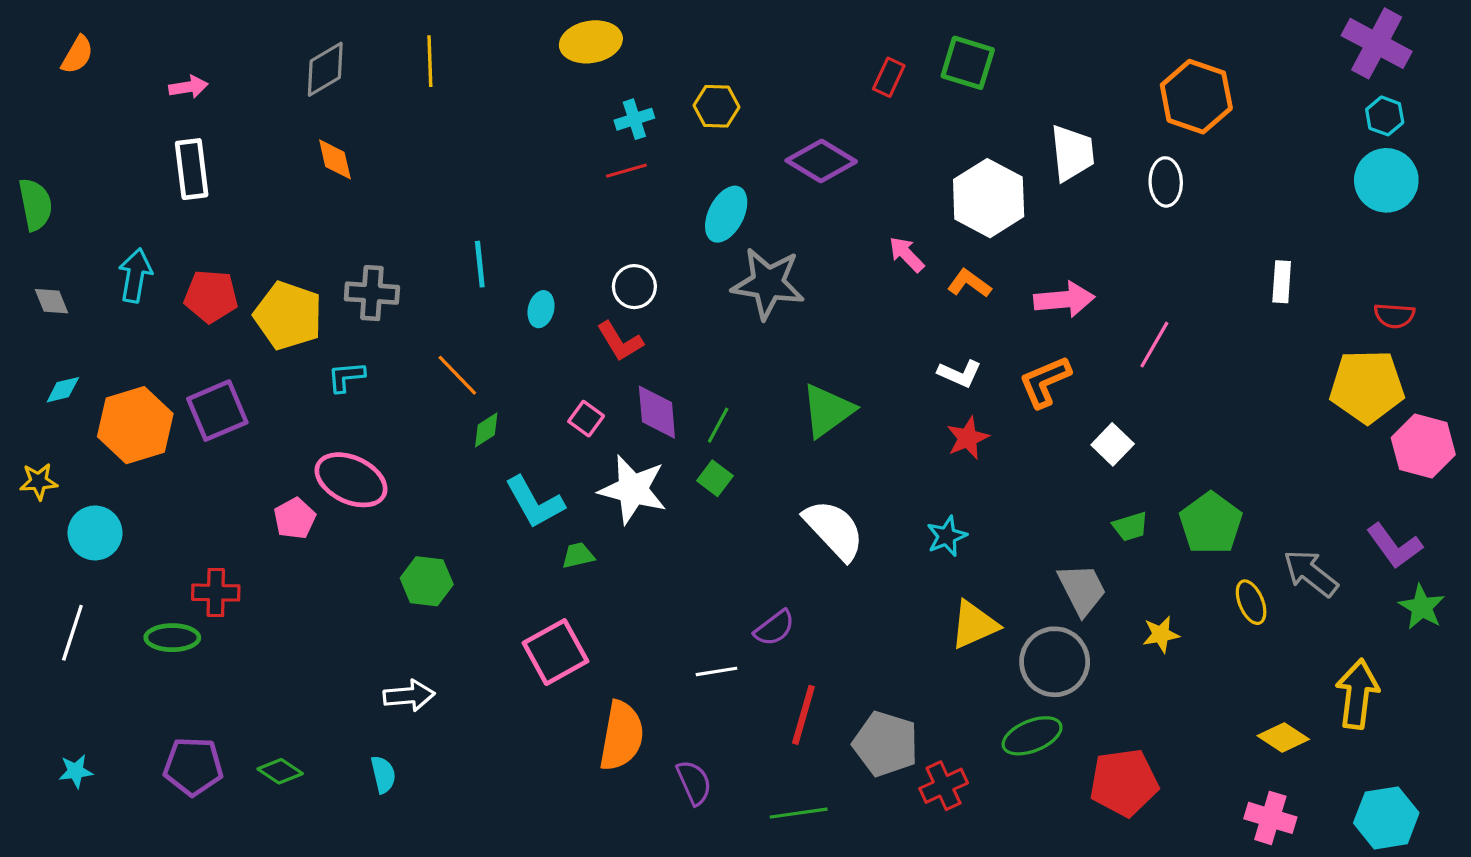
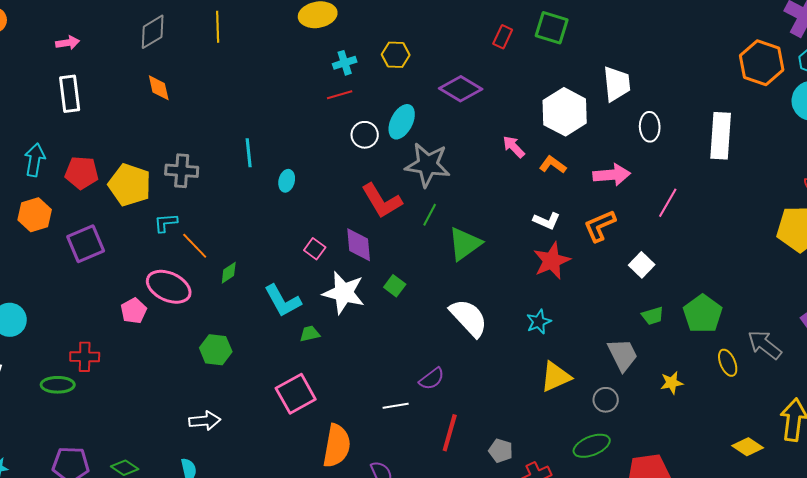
orange hexagon: (1196, 97) -> (762, 63), moved
white ellipse: (1166, 182) -> (650, 127), moved
white rectangle: (1282, 282) -> (721, 136), moved, size x1.8
white circle: (634, 287) -> (365, 135), moved
red L-shape: (620, 341) -> (382, 201), moved, size x1.4
orange line: (457, 375) -> (195, 246), moved
orange hexagon: (135, 425) -> (35, 215), moved, size x0.7
green line: (718, 425) -> (430, 215), moved
green diamond: (486, 430) -> (229, 273), moved
red star: (968, 438) -> (552, 261), size x1.4
gray circle: (1055, 662) -> (606, 400), size x0.6
gray pentagon: (886, 744) -> (501, 451), size x0.6

